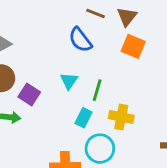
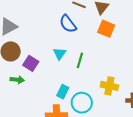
yellow cross: (121, 117) -> (109, 86), moved
cyan rectangle: (84, 118) -> (63, 92), moved

